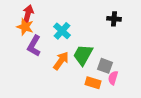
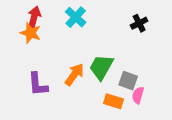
black cross: (114, 19) -> (139, 23), turned -32
cyan cross: (62, 31) -> (76, 17), moved
purple L-shape: (34, 46) -> (38, 84), moved, turned -35

